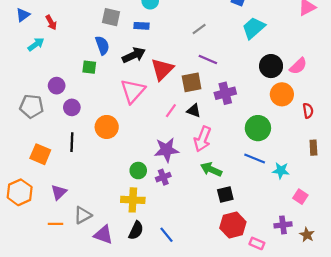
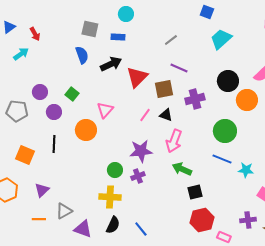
black circle: (271, 66) -> (228, 81), moved
green square: (89, 67) -> (72, 94), moved, turned 32
pink triangle: (133, 91) -> (105, 110), moved, size x0.7

